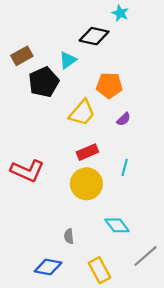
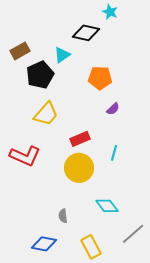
yellow trapezoid: (82, 113) -> (46, 114), moved

